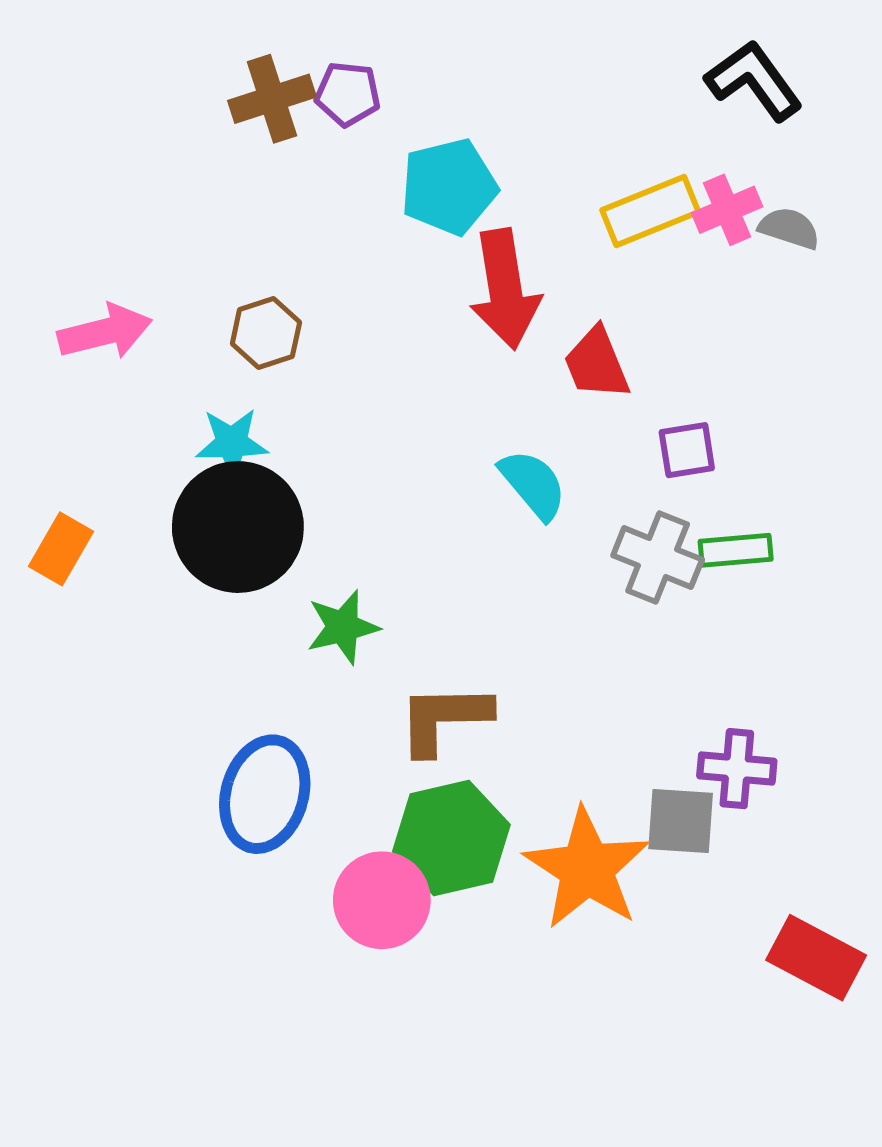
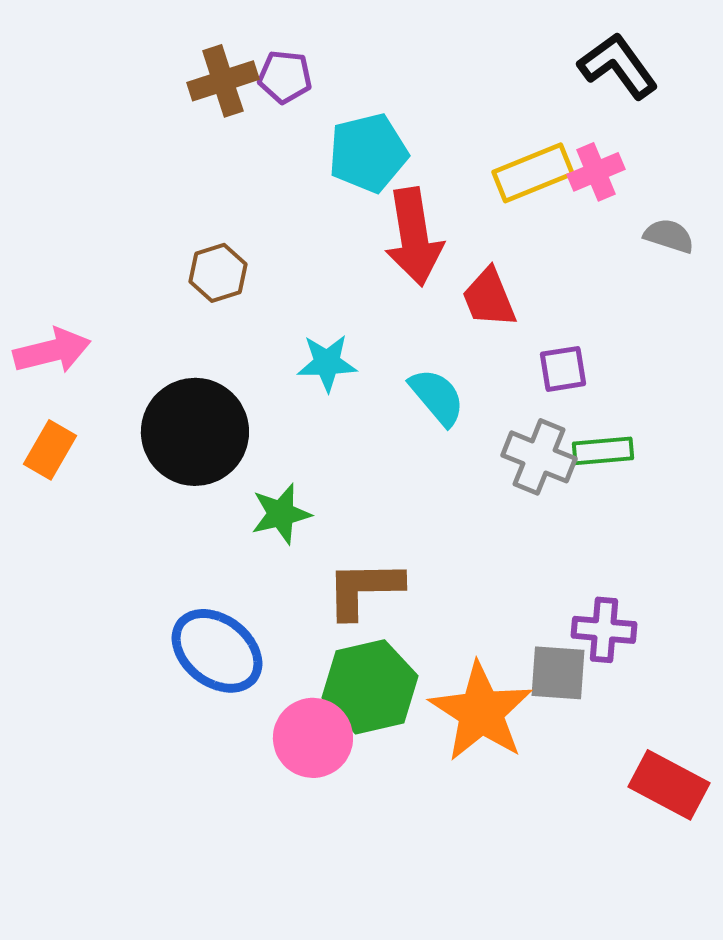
gray semicircle: (789, 228) -> (669, 236), moved
pink arrow: (105, 332) -> (52, 351), moved
cyan star: (232, 443) -> (327, 363), moved
blue ellipse: (265, 794) -> (217, 651), turned -68

